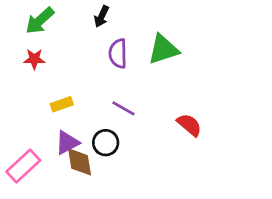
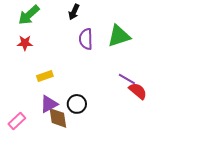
purple line: (123, 108) -> (127, 79), moved
pink rectangle: (23, 166) -> (17, 121), size x0.7

